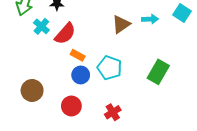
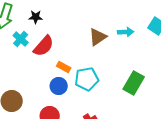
orange rectangle: (78, 55) -> (64, 67), moved
cyan pentagon: (110, 68) -> (87, 79), turned -30

